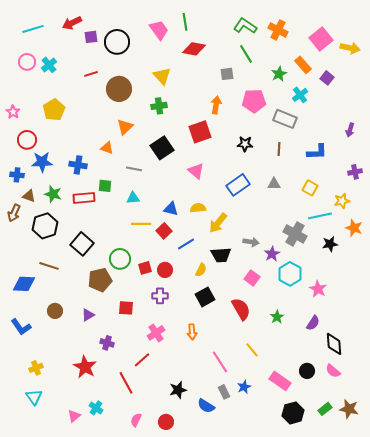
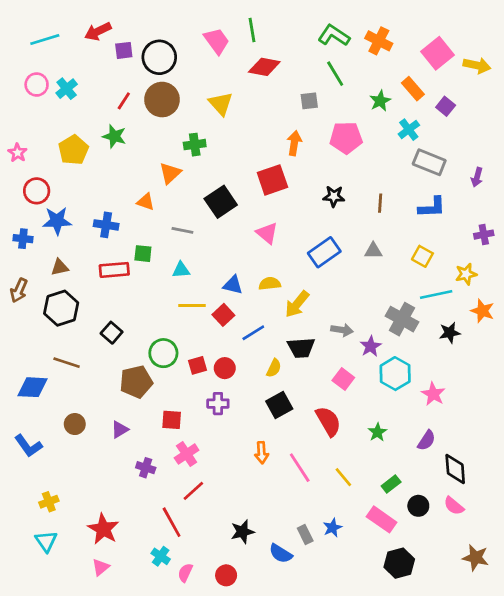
red line: (91, 74) -> (124, 101), turned -40
brown circle: (119, 89) -> (162, 100), moved
green cross: (159, 106) -> (195, 145), moved
gray rectangle: (285, 119) -> (429, 162), moved
green star: (53, 194) -> (114, 136), moved
brown triangle: (29, 196) -> (60, 267), moved, turned -32
black square: (82, 244) -> (112, 333), size x0.7
pink cross: (156, 333) -> (187, 454), moved
pink line: (220, 362) -> (300, 468), moved
red star: (85, 367) -> (103, 529), moved
cyan cross: (96, 408) -> (161, 556), moved
green rectangle: (325, 409) -> (391, 484), moved

